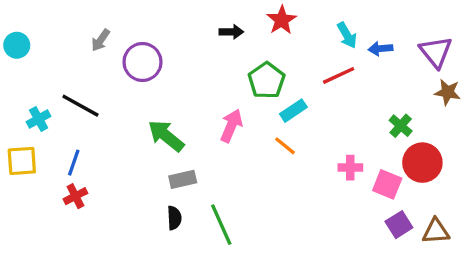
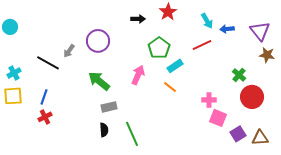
gray arrow: (101, 40) -> (69, 51), moved
purple circle: (142, 62) -> (98, 41), moved
cyan cross: (39, 119) -> (14, 73), moved
pink square: (387, 184) -> (218, 118), moved

